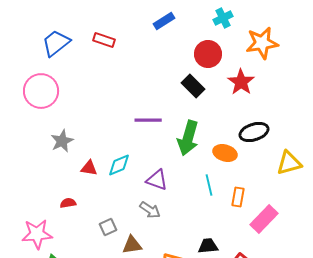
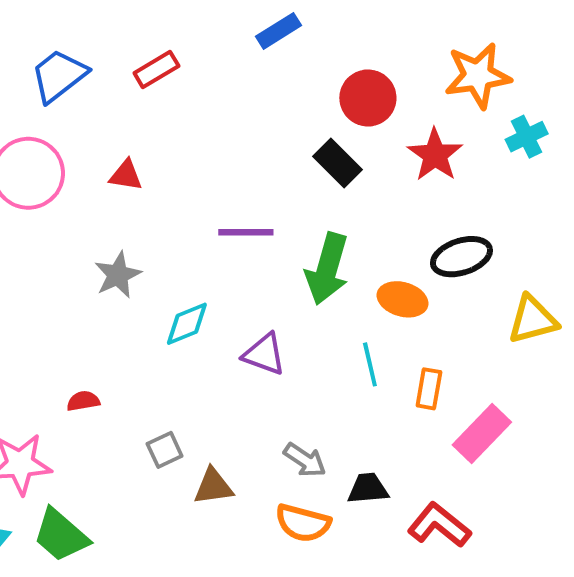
cyan cross: (223, 18) -> (527, 137), moved
red rectangle: (104, 40) -> (156, 70), turned -50
gray star: (62, 141) -> (118, 275), moved
red triangle: (89, 168) -> (126, 175), moved
gray arrow: (150, 210) -> (305, 460), moved

